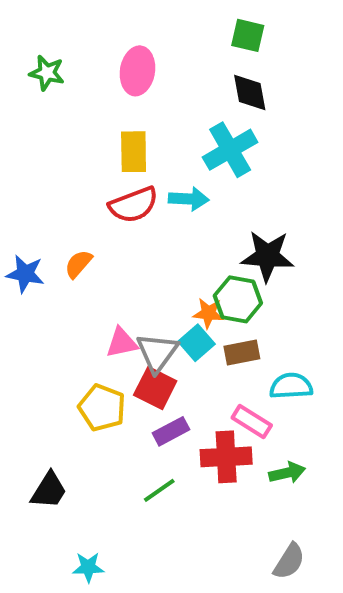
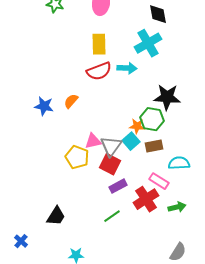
yellow pentagon: (102, 408) -> (77, 157), moved
red cross: (226, 457) -> (146, 199), turned -30

